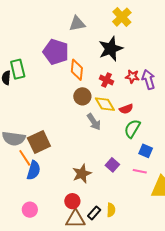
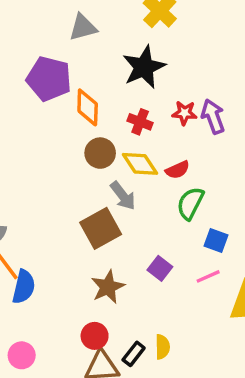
brown square: (39, 142) -> (101, 228), moved
pink line: (140, 171) -> (208, 276), turned -32

